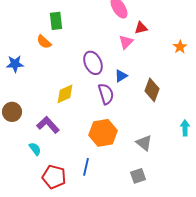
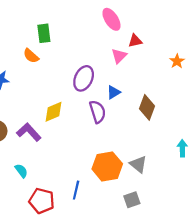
purple ellipse: (93, 63) -> (84, 78), turned 50
purple L-shape: (48, 125) -> (29, 132), moved
orange hexagon: (103, 133) -> (107, 166), moved

